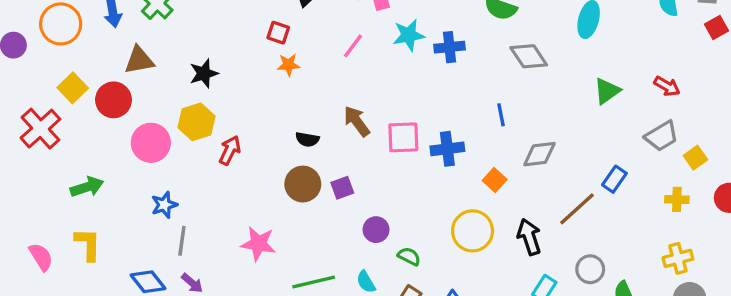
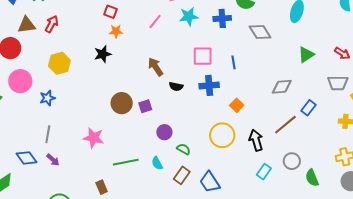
blue cross: (450, 47) -> (222, 18), moved
black star: (204, 73) -> (103, 54), moved
blue line: (501, 115) -> (234, 62), moved
gray trapezoid: (662, 136) -> (338, 83), turned 30
pink square: (403, 137) -> (203, 56), moved
black semicircle: (307, 139) -> (176, 86), moved
pink circle: (151, 143) -> (20, 81), moved
red arrow: (230, 150) -> (52, 24), moved
gray diamond: (539, 154) -> (282, 87), moved
blue star: (164, 205) -> (47, 98), moved

